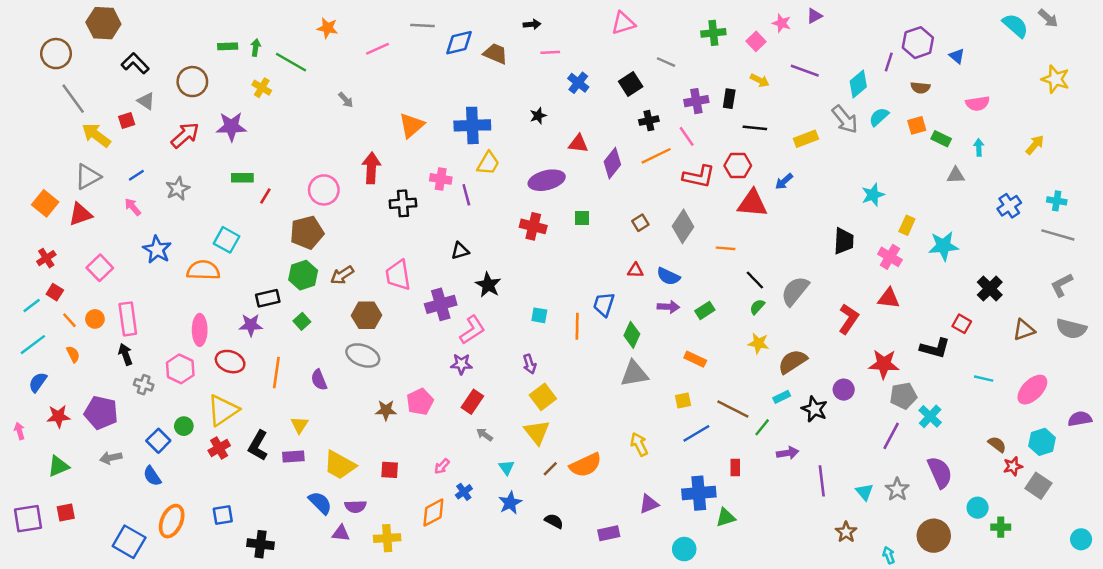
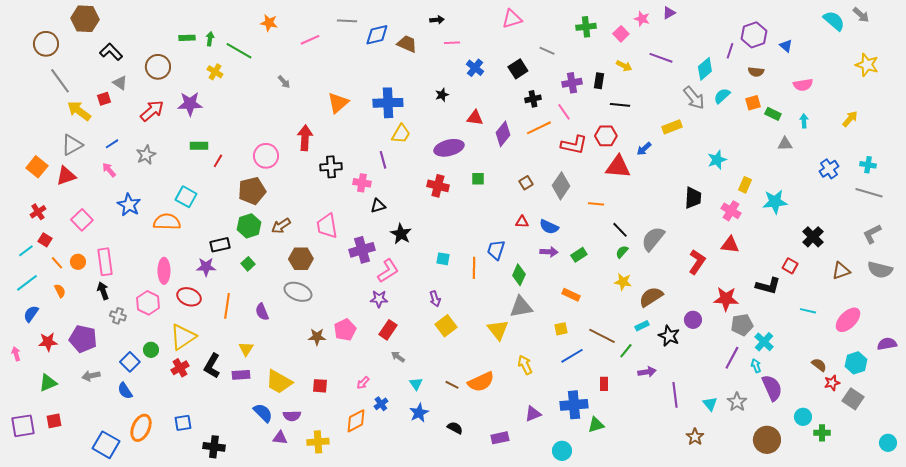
yellow rectangle: (806, 139) -> (672, 127), moved
pink cross: (441, 179) -> (362, 183), moved
yellow triangle: (537, 432) -> (498, 330), moved
brown line: (550, 469) -> (452, 385), turned 72
cyan arrow: (889, 555) -> (756, 366), moved

